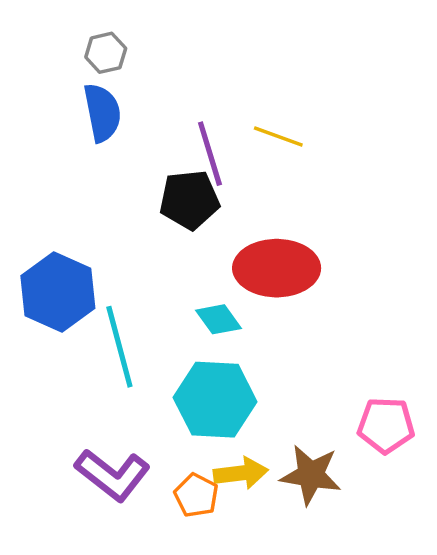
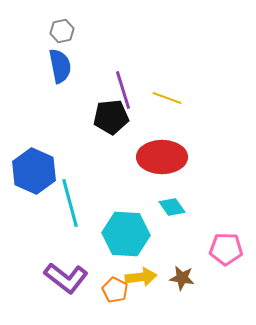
yellow line: (278, 137) -> (167, 98), moved
cyan diamond: (218, 319) -> (172, 207), moved
brown star: (311, 475) -> (182, 278), size x0.7

